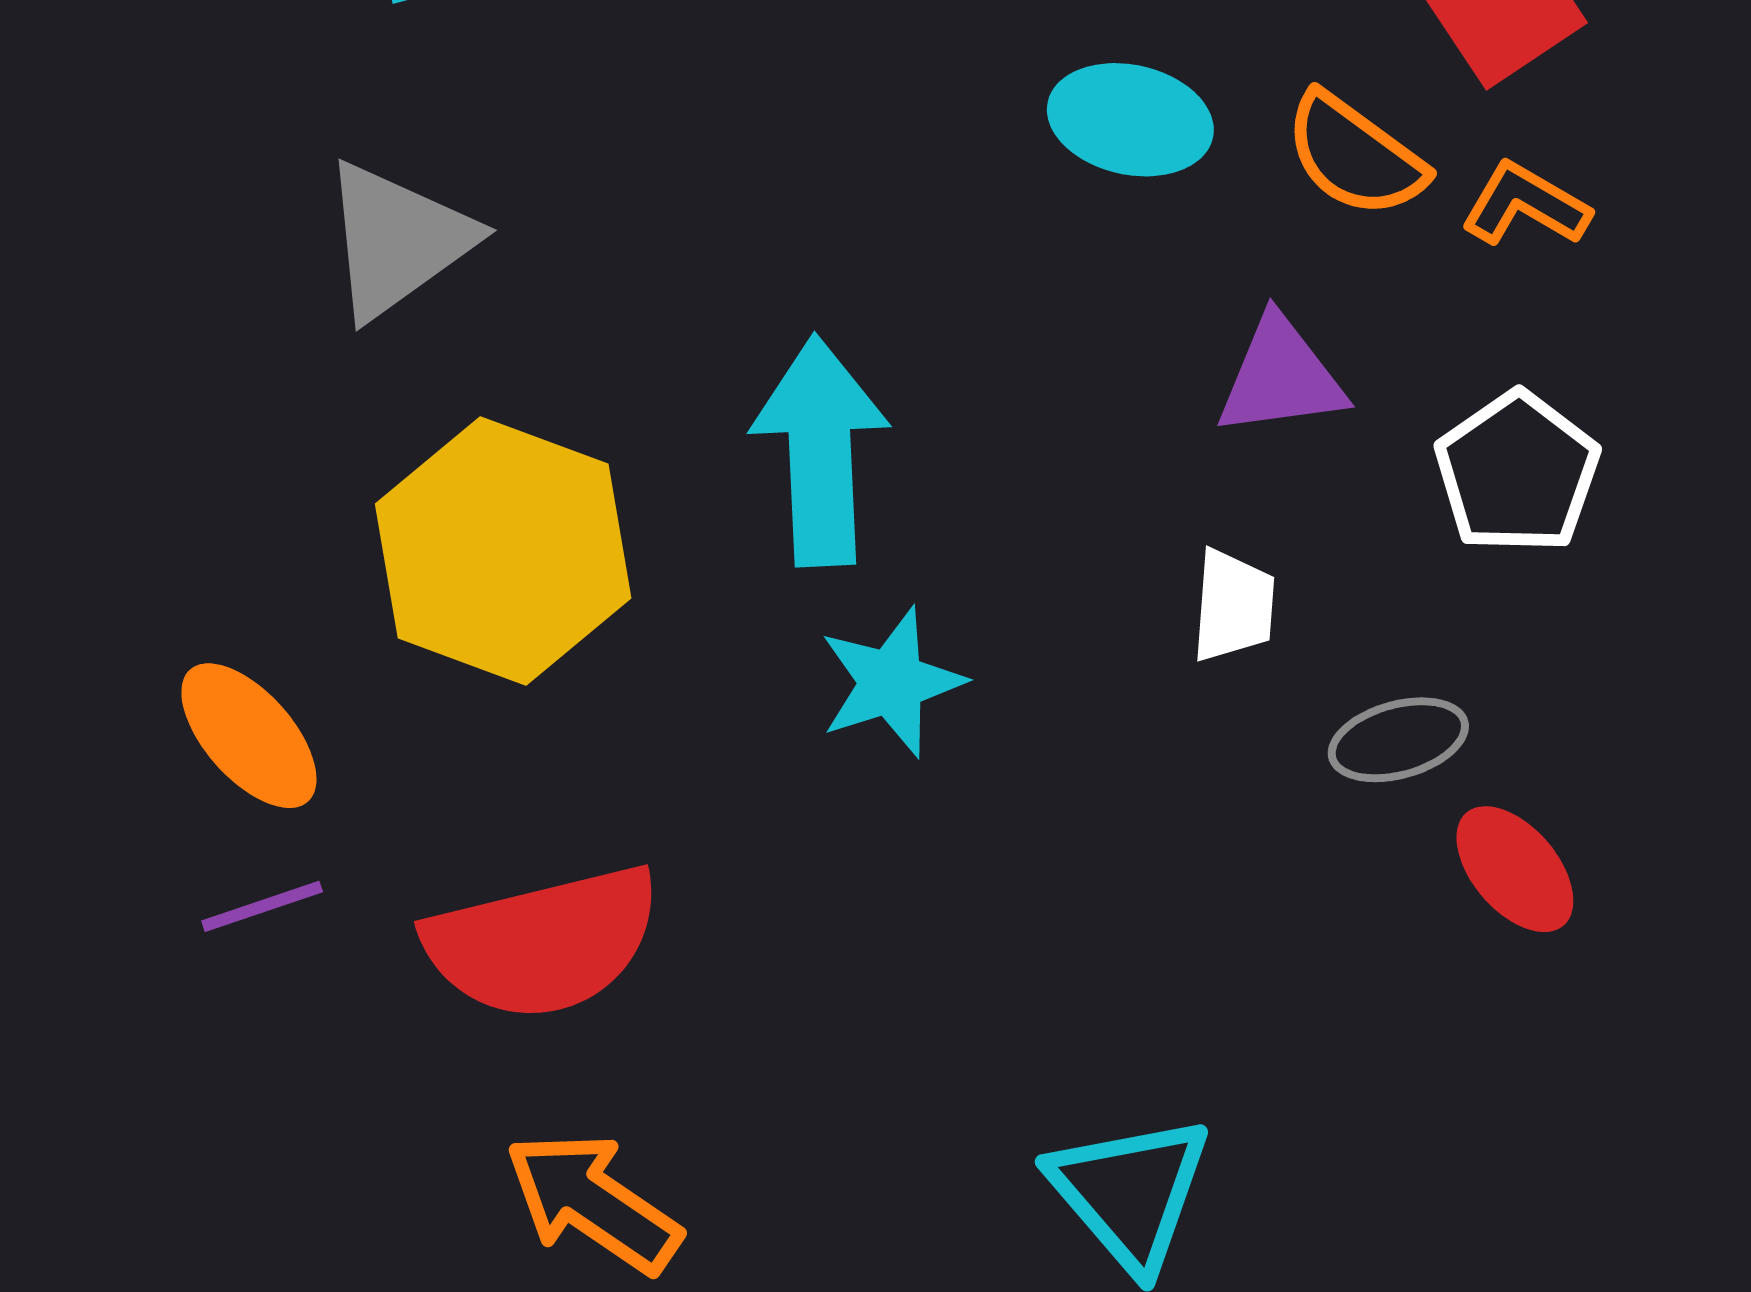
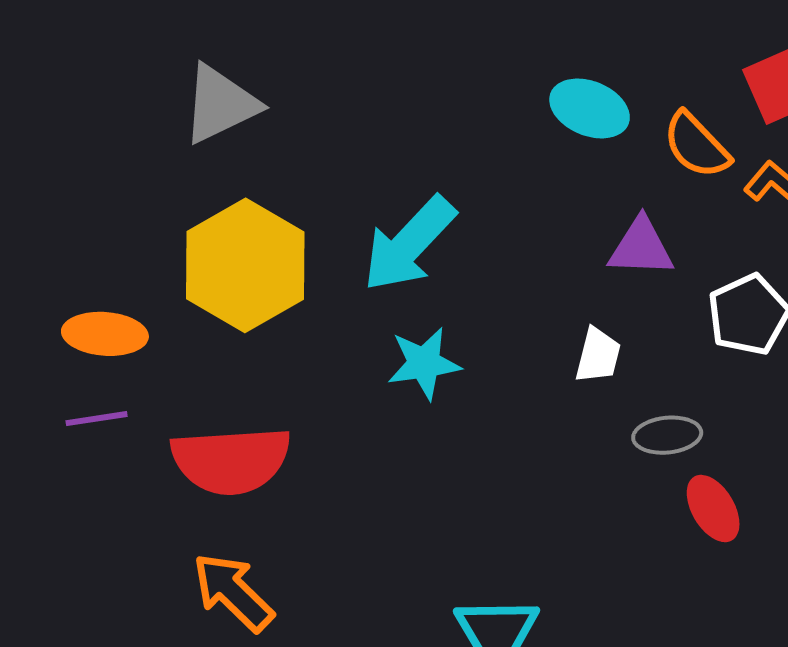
cyan arrow: (820, 451) -> (409, 244), turned -144
orange ellipse: (249, 736) -> (105, 334), turned -54

